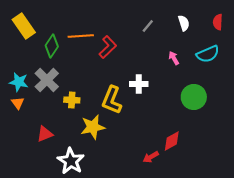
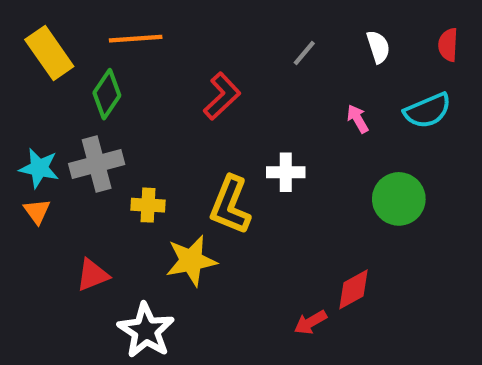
orange line: (81, 36) -> (136, 39), moved
gray cross: (47, 80) -> (97, 164), turned 30

